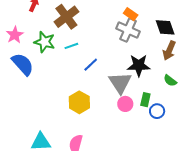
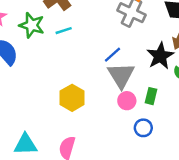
blue line: (91, 65) -> (113, 55), moved
black star: (139, 65) -> (160, 56), moved, turned -30
blue circle: (157, 111) -> (143, 128), moved

